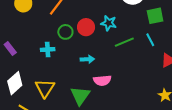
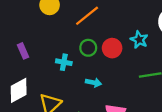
cyan star: (109, 23) -> (139, 40), moved
cyan arrow: (87, 59) -> (94, 83), moved

